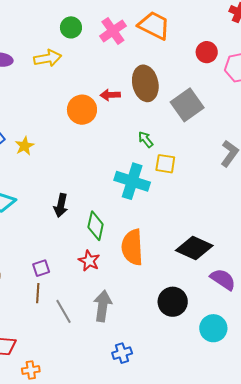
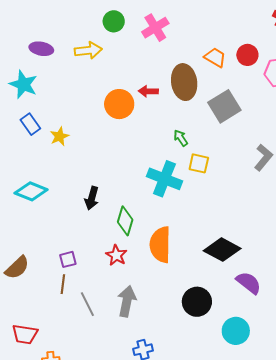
orange trapezoid: (154, 25) -> (215, 57), moved, size x0.7

